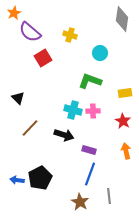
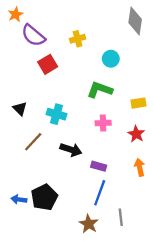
yellow cross: (70, 35) -> (78, 39), turned -32
cyan cross: (73, 110) -> (56, 114), moved

